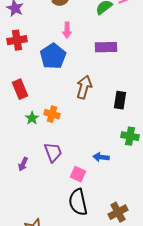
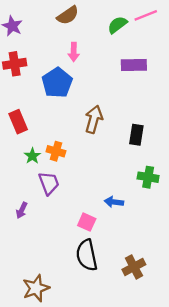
purple rectangle: (106, 47) -> (134, 65), moved
purple trapezoid: (53, 152) -> (49, 183), moved

